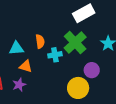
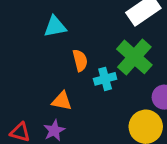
cyan triangle: (16, 48) -> (55, 26), moved

